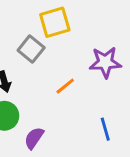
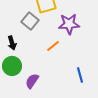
purple star: (105, 62) -> (69, 24), moved

